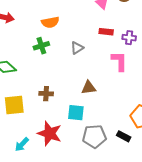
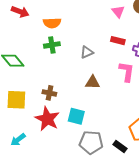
orange semicircle: (50, 22) -> (52, 23), moved
brown triangle: (89, 88) -> (93, 82), moved
red star: (50, 133) -> (47, 119), moved

